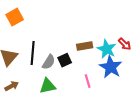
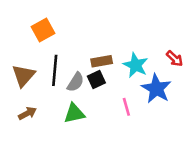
orange square: (15, 17) -> (43, 30), moved
brown rectangle: (85, 46) -> (102, 61), moved
cyan star: (107, 49) -> (136, 65), moved

